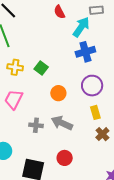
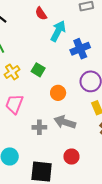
red semicircle: (59, 12) -> (41, 14), moved
cyan arrow: (81, 27) -> (58, 31), moved
yellow cross: (15, 67) -> (12, 72), turned -35

